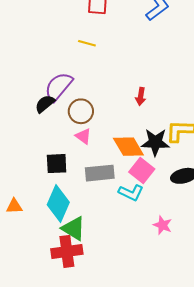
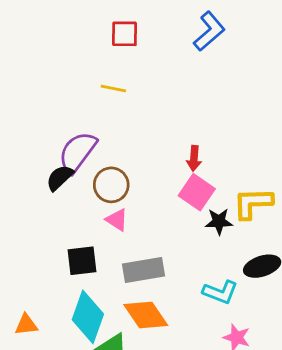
black star: (155, 142) -> (219, 221), size x0.7
orange diamond: (128, 147) -> (146, 315), moved
pink square: (142, 170) -> (197, 192), moved
cyan L-shape: (131, 193) -> (220, 292), moved

